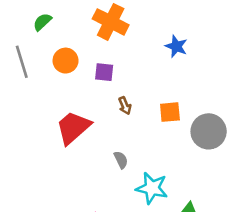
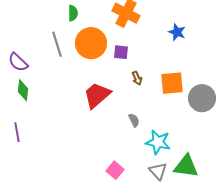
green semicircle: (42, 22) -> (73, 13), turned 133
orange circle: (66, 61) -> (91, 43), size x1.6
orange square: (170, 112) -> (172, 83), size x1.4

